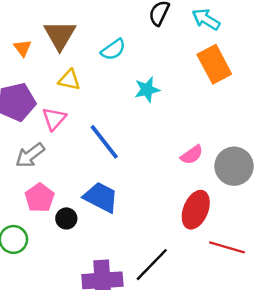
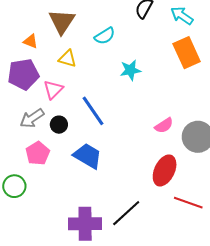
orange triangle: (22, 48) -> (31, 41), moved, turned -35
black circle: (66, 218) -> (59, 125), moved

